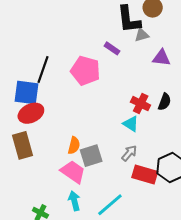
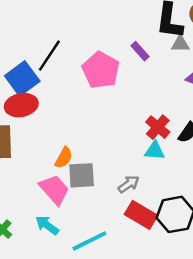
blue square: (27, 93) -> (22, 79), turned 32
cyan triangle: (131, 124) -> (155, 151), moved, turned -42
cyan arrow: (74, 201) -> (47, 225), turned -54

